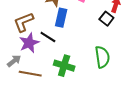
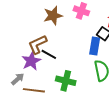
blue rectangle: (61, 18) -> (95, 46), moved
brown L-shape: (24, 22) -> (38, 44), moved

